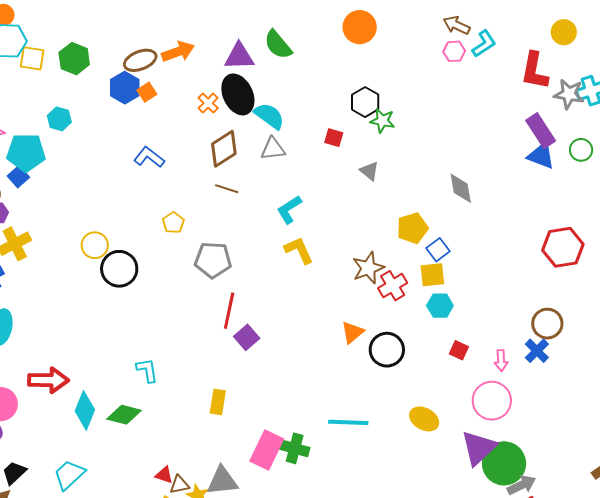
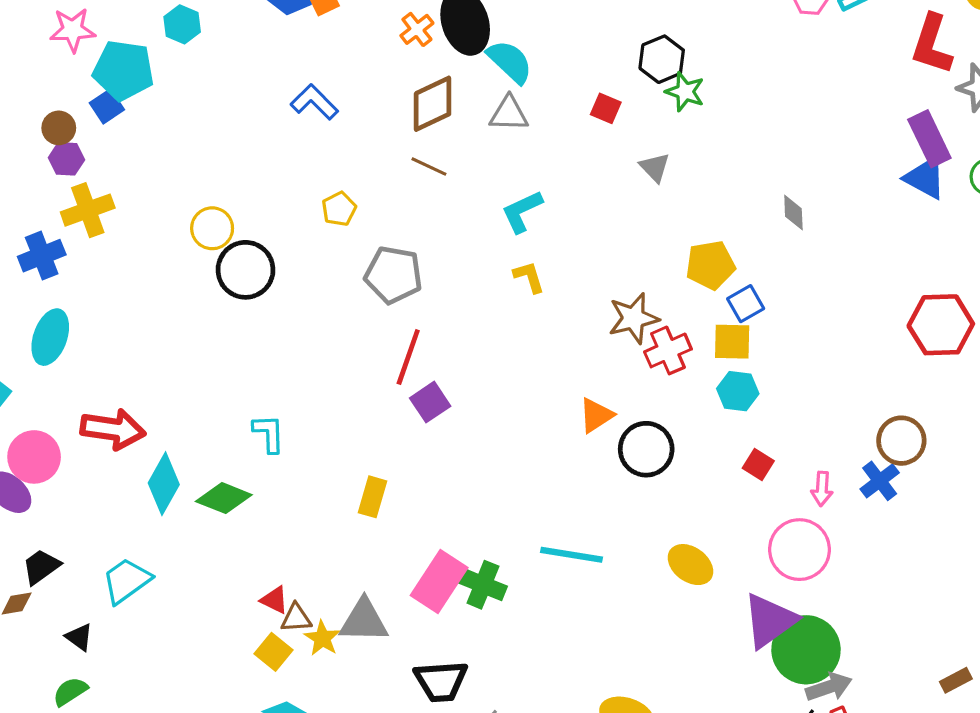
gray diamond: (461, 188) -> (793, 212), size x0.7
yellow L-shape: (299, 250) -> (529, 277), size x0.7

